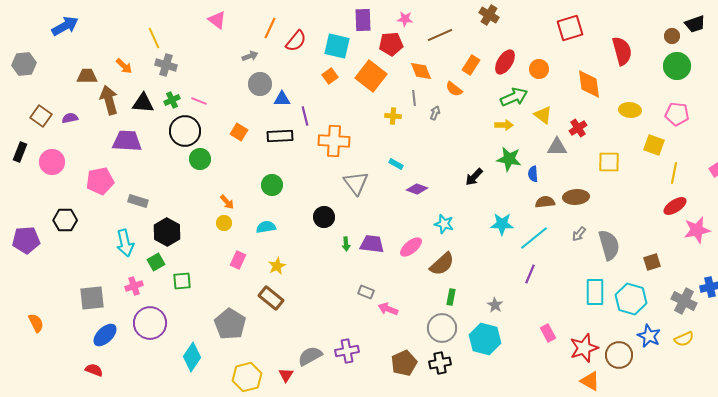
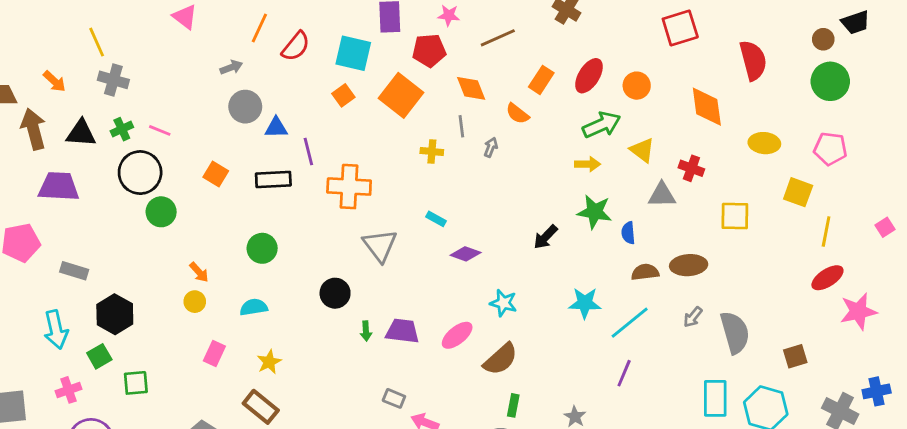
red cross: (578, 128) -> (691, 168), turned -36

